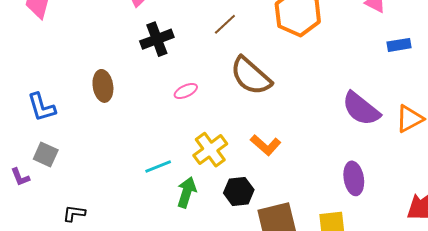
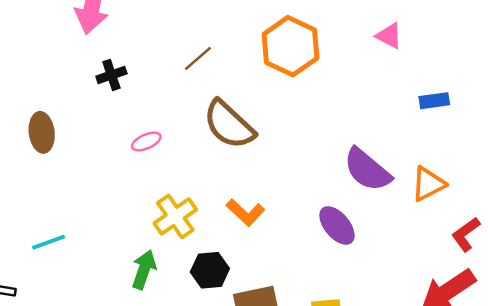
black cross: (157, 39) -> (111, 75), size x0.7
blue rectangle: (399, 45) -> (434, 101), moved
cyan line: (158, 166) -> (49, 242), moved
purple ellipse: (354, 178) -> (337, 225), moved, turned -32

